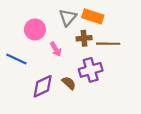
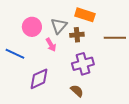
gray triangle: (68, 17) -> (59, 26), moved
brown line: (108, 44) -> (115, 38), moved
brown semicircle: (69, 83) -> (77, 91), moved

